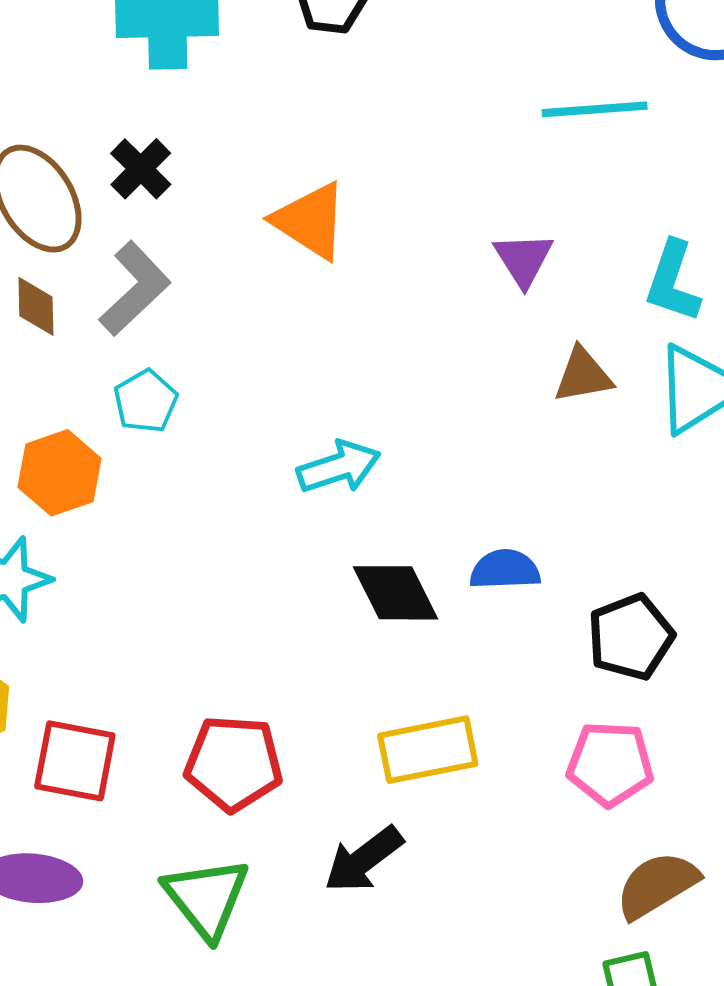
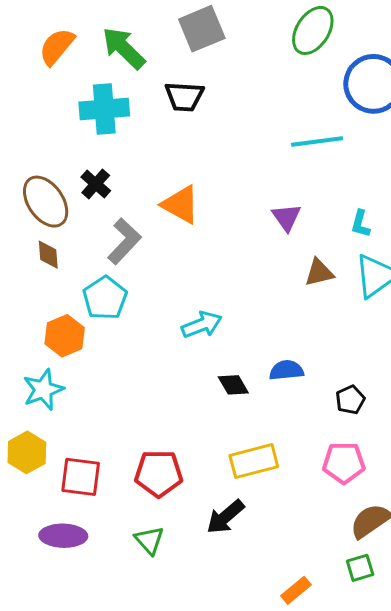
cyan L-shape: (673, 281) -> (360, 224), size x0.7
gray L-shape: (135, 289) -> (124, 241), moved
cyan pentagon: (146, 401) -> (105, 298), size x1.4
black diamond: (396, 593) -> (233, 385), size x0.7
black pentagon: (631, 637) -> (350, 400), size x0.7
green triangle: (206, 898) -> (149, 540), size x0.7

